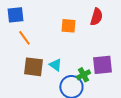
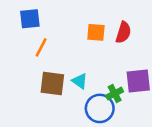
red semicircle: (96, 17) -> (123, 32), moved
orange line: (24, 38) -> (41, 47), turned 63

